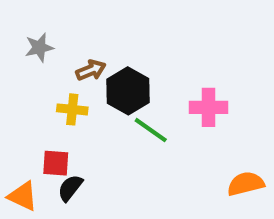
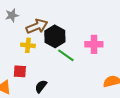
brown arrow: (91, 70) -> (37, 26), size x1.5
black semicircle: (70, 188) -> (41, 86), moved

